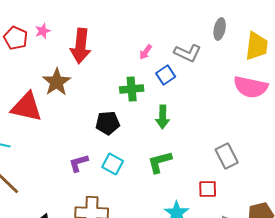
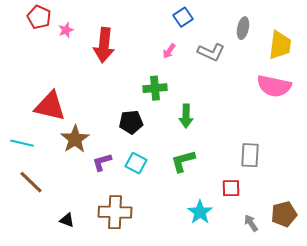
red pentagon: (16, 38) -> (39, 17), moved
blue square: (166, 75) -> (183, 17), moved
brown star: (57, 82) -> (75, 139), moved
gray rectangle: (227, 156) -> (250, 155), turned 30

